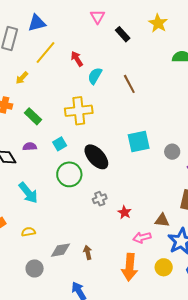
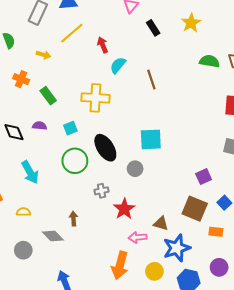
yellow arrow: (22, 78) -> (43, 55), turned -128
gray circle: (172, 152) -> (135, 169), moved
red star: (125, 212) -> (124, 209), size x1.5
gray diamond: (61, 250) -> (53, 236), turned 45
brown arrow: (88, 253) -> (73, 219), moved

